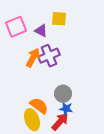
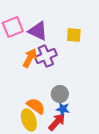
yellow square: (59, 19) -> (74, 35), moved
purple triangle: (41, 31) -> (38, 31), size x1.5

